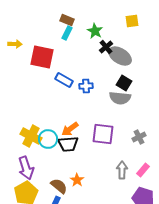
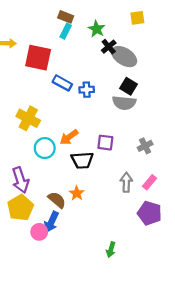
purple square: (103, 134) -> (105, 143), size x0.7
yellow cross: (31, 136) -> (28, 118), moved
black trapezoid: (68, 144) -> (82, 160), moved

